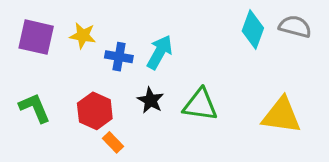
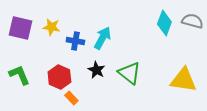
green triangle: (200, 105) -> (129, 73), turned 30

